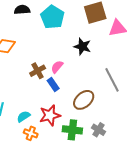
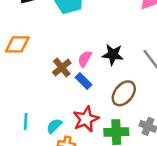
black star: (82, 46) -> (113, 55), moved

